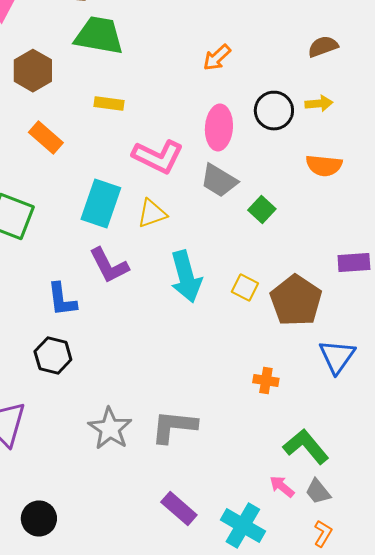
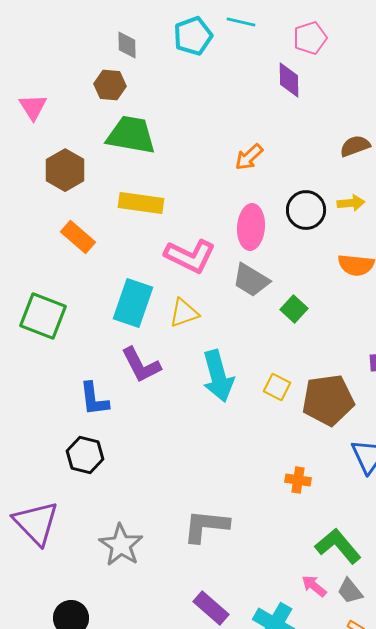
yellow rectangle: (109, 104) -> (141, 203), size x1.5
brown pentagon: (296, 300) -> (328, 400), turned 30
gray star: (110, 428) -> (121, 545), moved

